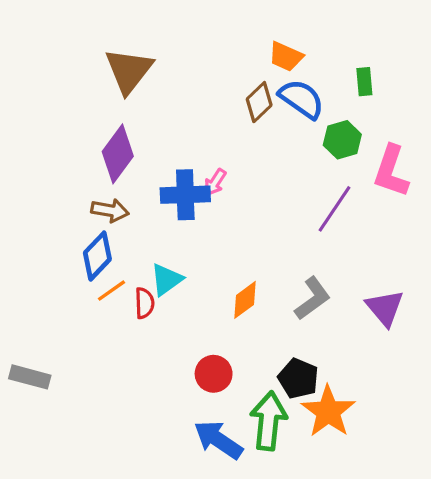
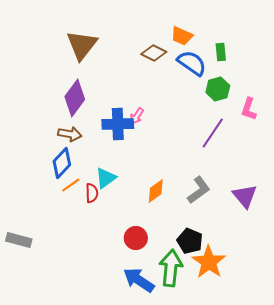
green rectangle: (364, 82) -> (221, 52), moved
brown diamond: (259, 102) -> (154, 53), moved, turned 70
pink L-shape: (391, 171) -> (249, 109), size x0.7

